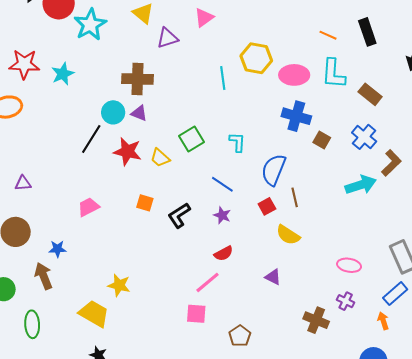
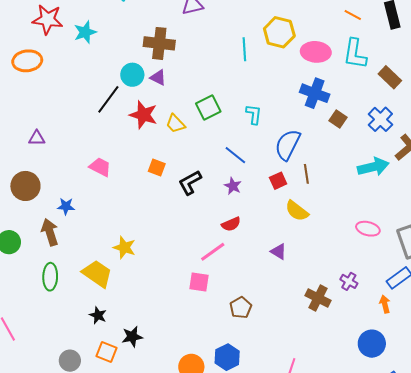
pink trapezoid: (88, 207) -> (100, 167), turned 50
pink ellipse: (349, 265) -> (368, 229), moved
green ellipse: (32, 324) -> (50, 277), moved

